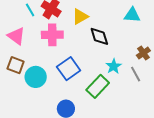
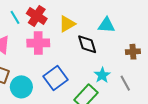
cyan triangle: (132, 15) -> (107, 25), moved
brown cross: (143, 53) -> (133, 52), moved, turned 32

